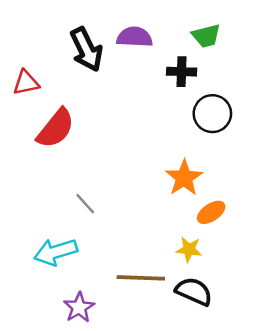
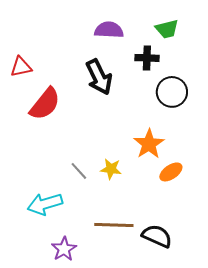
black arrow: (86, 49) -> (99, 77), moved
gray line: (85, 204) -> (79, 171), moved
yellow star: (189, 249) -> (111, 169), moved

